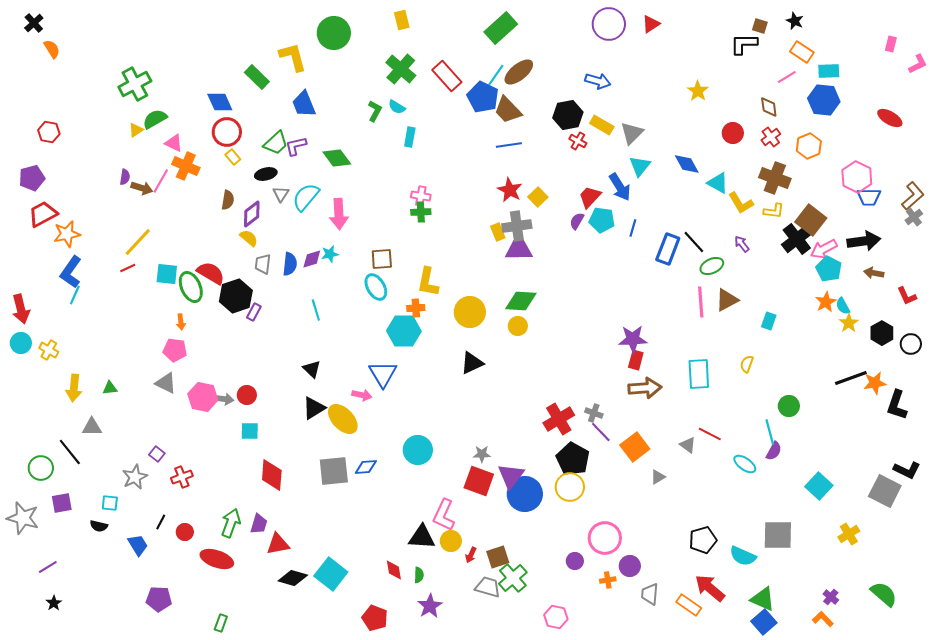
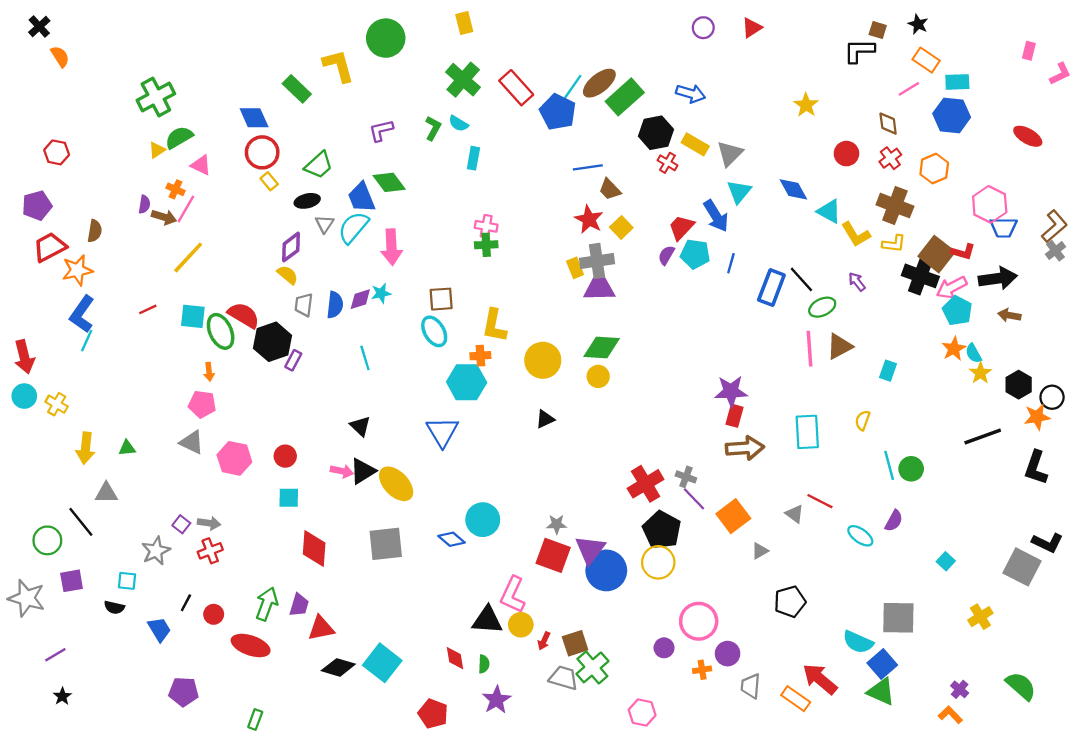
purple circle: (609, 24) -> (703, 28), size x0.6
green rectangle: (501, 28) -> (625, 97), moved
blue trapezoid: (304, 104) -> (361, 197), moved
brown trapezoid: (508, 110) -> (610, 189), moved, size x0.7
purple L-shape: (296, 146) -> (381, 130), moved
orange cross: (186, 166) -> (176, 189), moved, size x0.6
brown semicircle: (228, 200) -> (95, 231), moved
black cross: (797, 239) -> (920, 276), turned -32
yellow line: (138, 242) -> (188, 257), moved
red L-shape: (907, 296) -> (963, 252), moved, turned -50
black triangle: (472, 363) -> (545, 419), size x0.7
orange star: (875, 383) -> (1037, 417), moved
pink arrow: (362, 395) -> (342, 471), moved
gray arrow: (224, 399) -> (209, 523), moved
cyan line: (770, 432) -> (889, 465), moved
blue diamond: (366, 467) -> (452, 539), moved, turned 45
cyan square: (819, 486) -> (946, 561), size x0.6
black pentagon: (703, 540) -> (790, 602), moved
blue square: (764, 622) -> (882, 664), moved

